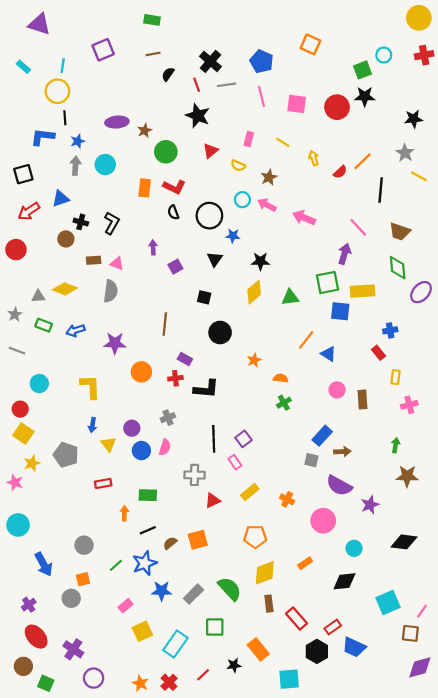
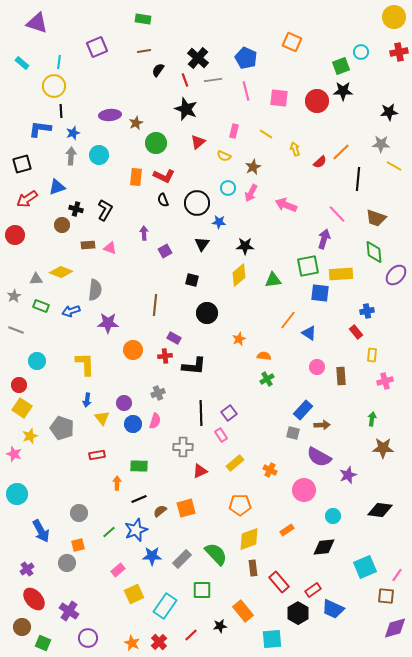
gray star: (405, 153) -> (381, 144), turned -30
pink arrow: (267, 205) -> (251, 193), turned -90
gray semicircle: (111, 291) -> (95, 290), moved

